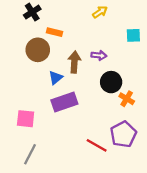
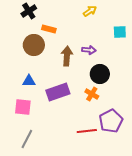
blue triangle: (56, 78) -> (29, 81), moved, turned 40
orange cross: (127, 99) -> (92, 94), moved
red line: (97, 145) -> (87, 131), turned -36

